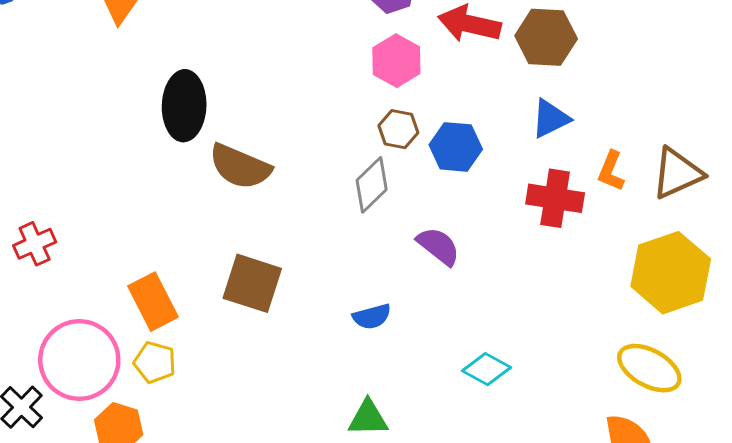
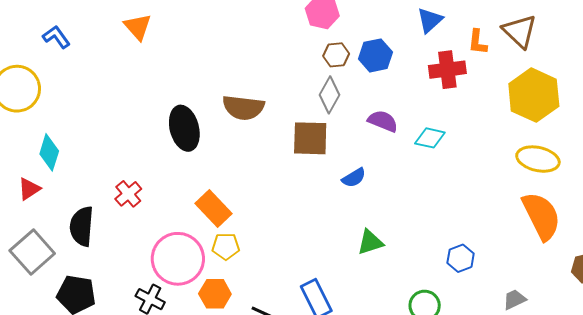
black ellipse: (184, 106) -> (184, 128), moved
brown triangle: (677, 173) -> (520, 31), turned -36
brown square: (252, 283) -> (310, 138), moved
cyan diamond: (487, 369) -> (430, 138), moved

